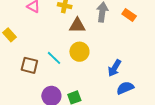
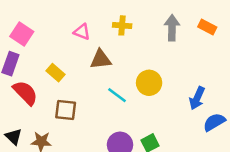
brown triangle: (77, 25) -> (101, 59), moved
brown square: (29, 65) -> (66, 110), moved

